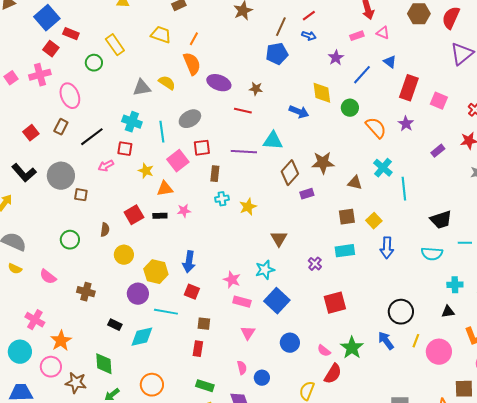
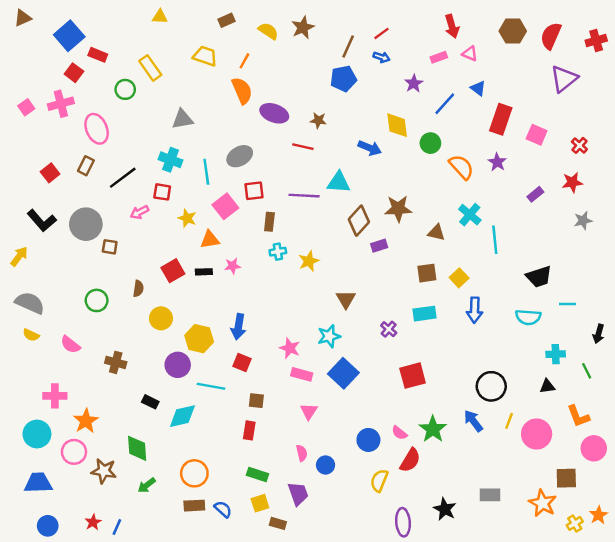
yellow semicircle: (167, 83) -> (268, 31), moved
pink cross: (35, 320) -> (55, 396), turned -30
blue circle: (290, 343) -> (368, 440), moved

